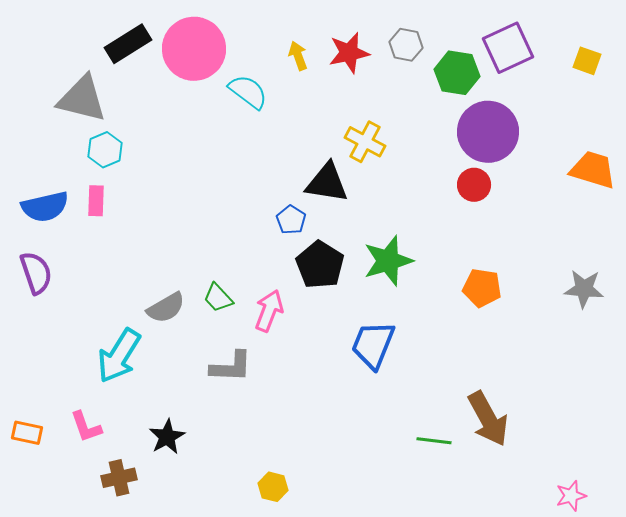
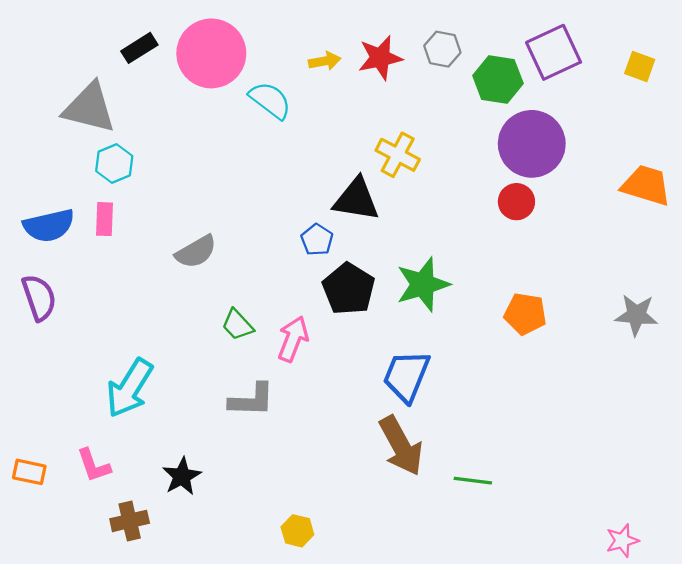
black rectangle: (128, 44) -> (139, 48), size x0.7
yellow arrow: (298, 56) -> (325, 61), turned 100
gray semicircle: (166, 308) -> (196, 252), moved
brown arrow: (488, 419) -> (401, 446), moved

